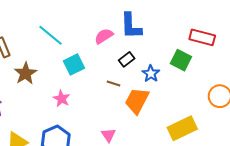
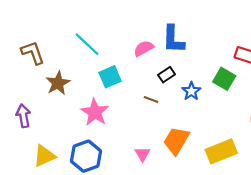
pink star: (62, 99) -> (95, 112), size x1.5
orange trapezoid: (137, 101) -> (176, 141), moved

